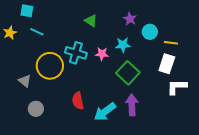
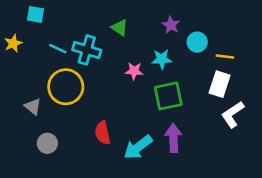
cyan line: (37, 32) -> (58, 49), moved
cyan cross: (76, 53) -> (87, 50), moved
green square: (128, 73) -> (168, 96), turned 35
white L-shape: (177, 87) -> (233, 114), turned -35

